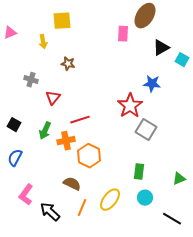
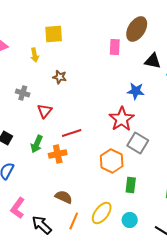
black triangle: (161, 48) -> (153, 61), turned 42
blue star: (152, 84) -> (136, 91), moved
orange hexagon: (89, 156) -> (112, 161), moved
cyan circle: (145, 198) -> (130, 220), moved

